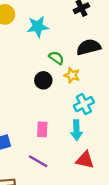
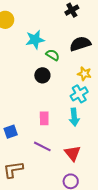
cyan star: (38, 27) -> (35, 40), moved
yellow star: (72, 75) -> (84, 74), moved
red triangle: (85, 160) -> (73, 153), moved, turned 42

